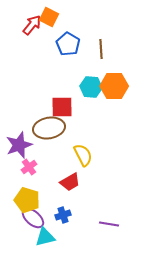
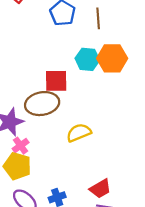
yellow semicircle: (83, 155) -> (79, 133), turned -85
red trapezoid: (70, 182) -> (100, 189), moved
yellow pentagon: (27, 200) -> (17, 166), moved

